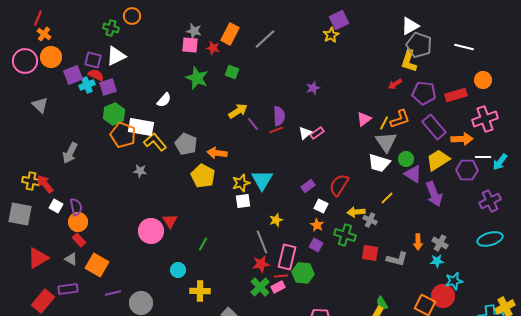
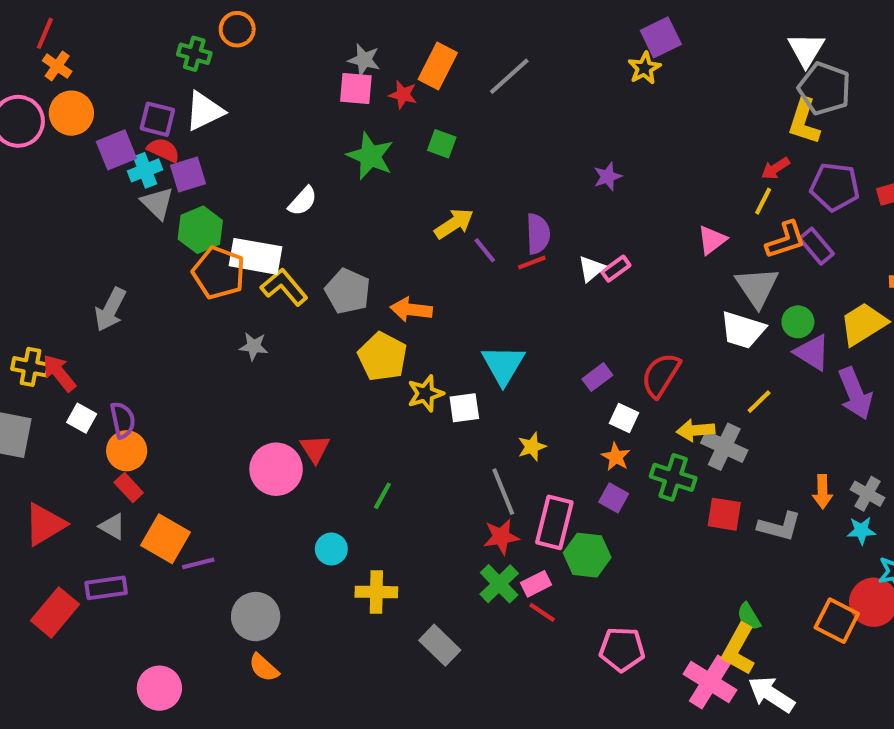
white triangle: (410, 26) -> (806, 50), turned -30
gray triangle: (40, 105) -> (157, 203), moved
yellow line: (384, 123) -> (763, 201), moved
purple rectangle: (434, 127) -> (816, 246), moved, size x0.7
yellow star: (241, 183) -> (425, 393), moved
gray cross: (370, 220) -> (724, 447), size x1.5
red line: (281, 276) -> (542, 612), moved, turned 40
purple line: (113, 293) -> (198, 563), moved

